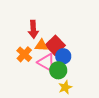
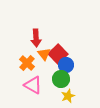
orange triangle: (41, 45) -> (44, 54), turned 48
pink triangle: (46, 62) -> (33, 85), moved

